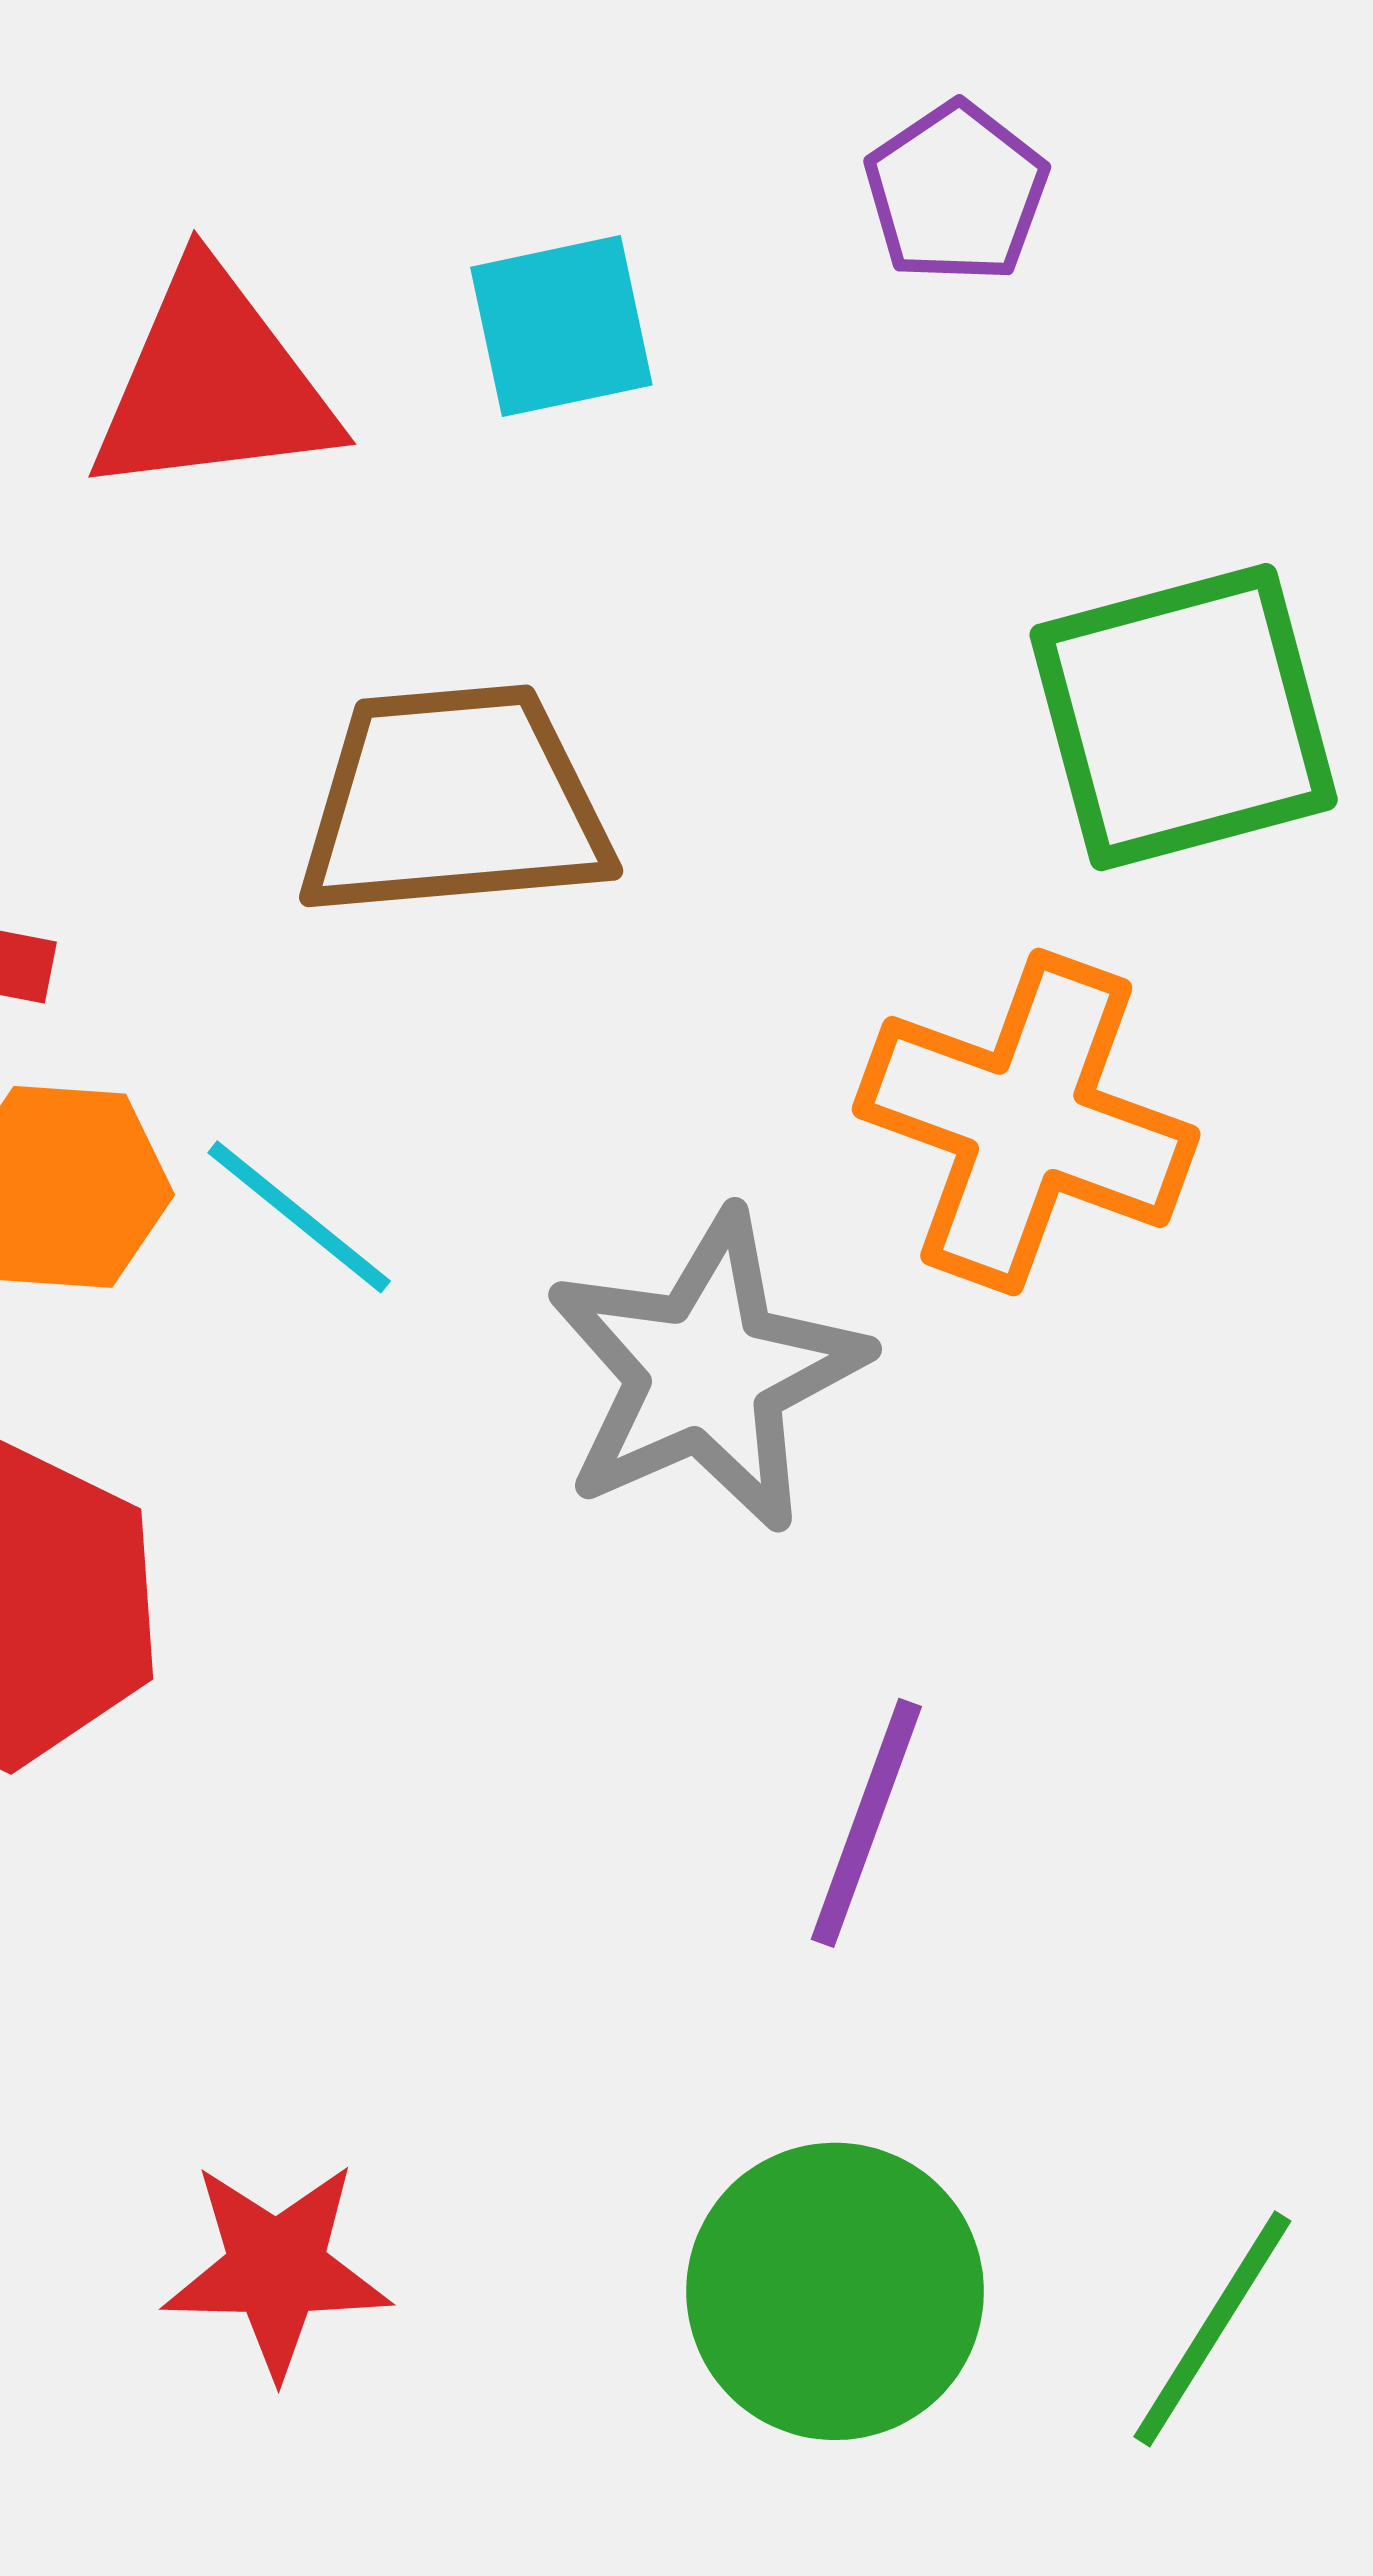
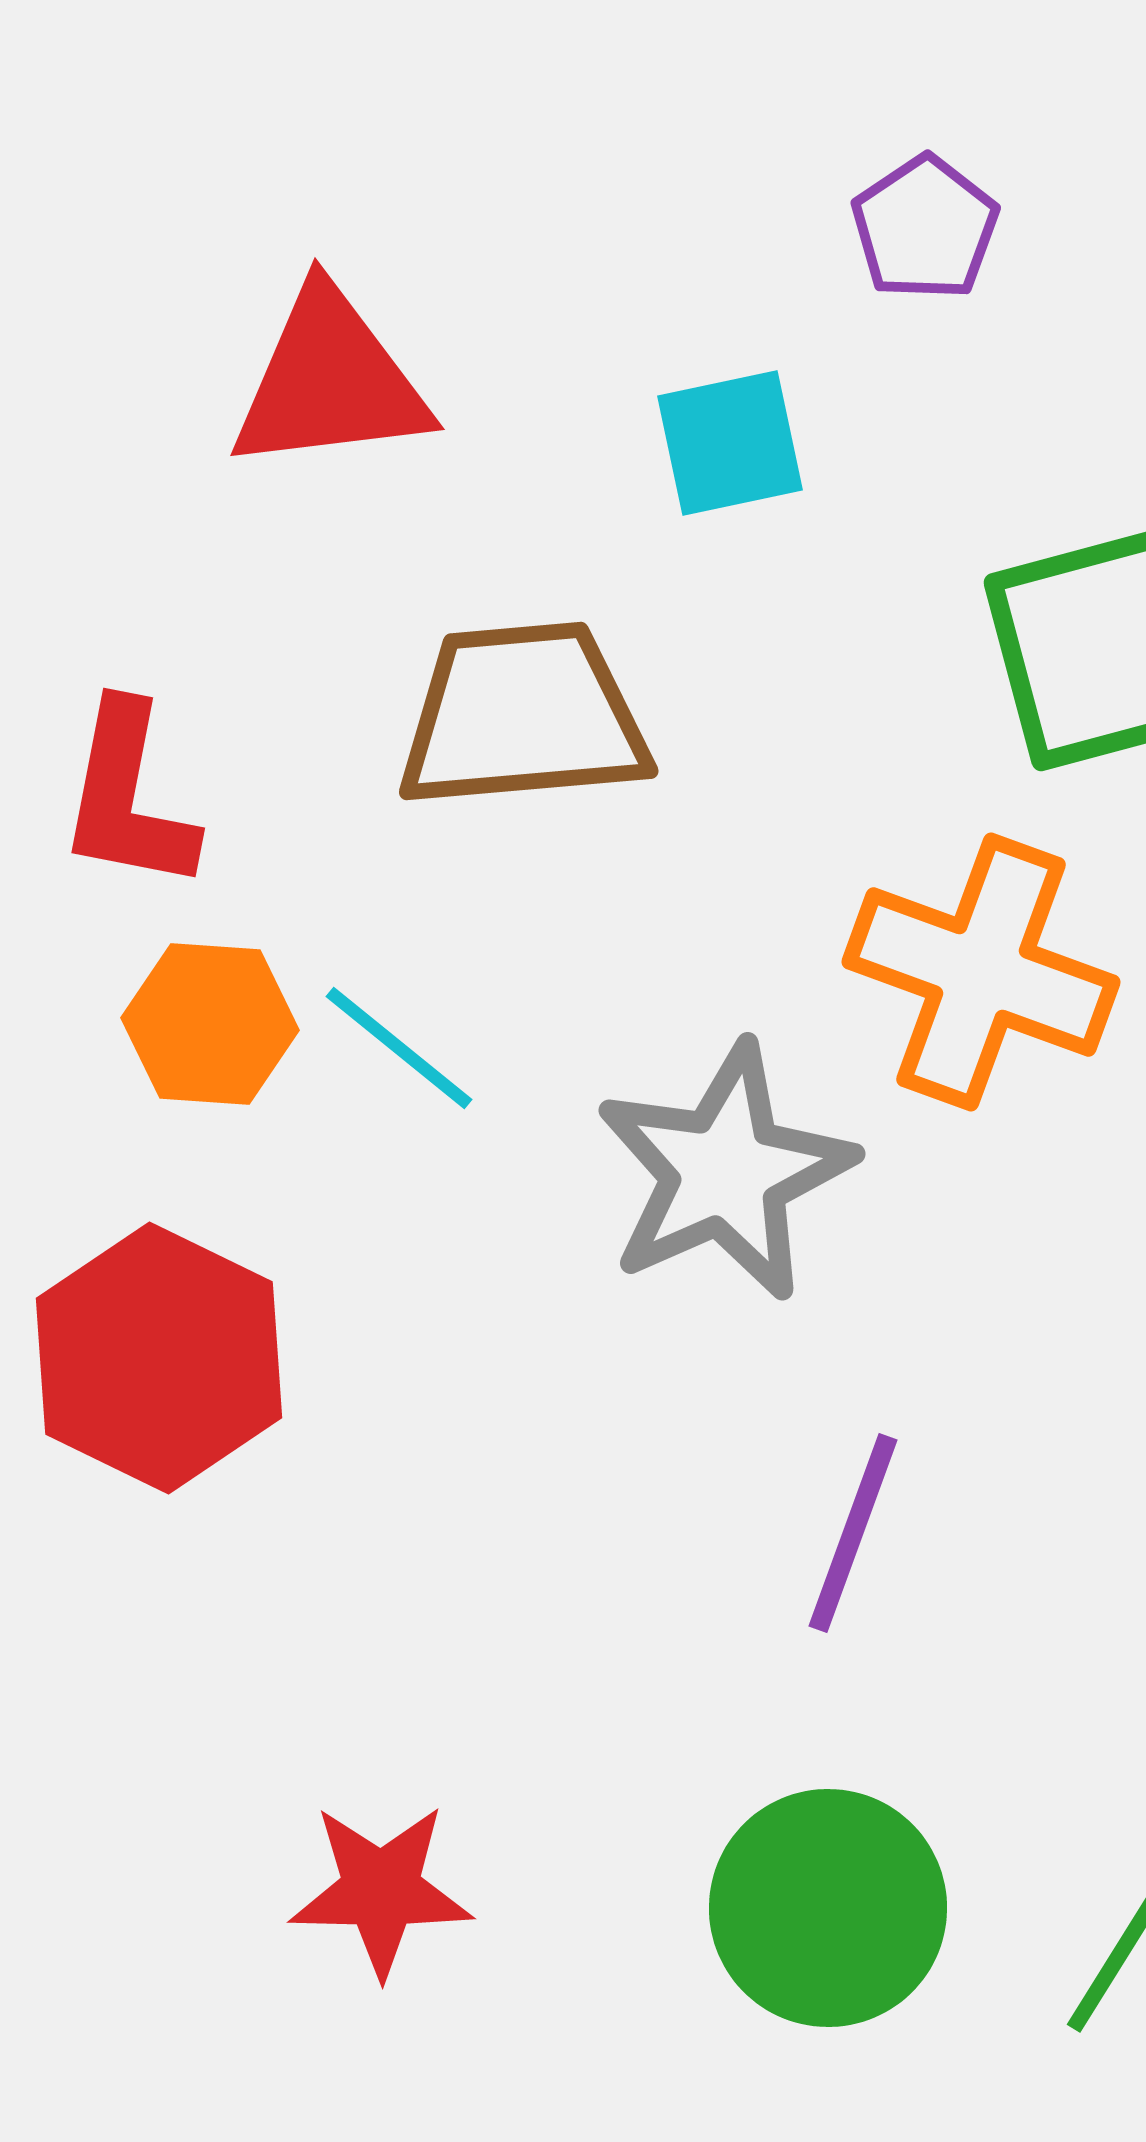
cyan square: (561, 326) -> (730, 443), moved

